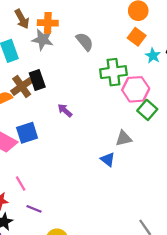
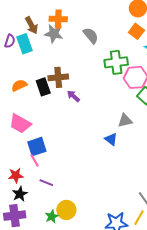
brown arrow: (22, 19) -> (32, 25), moved
black rectangle: (37, 80) -> (43, 87), moved
brown cross: (22, 86) -> (58, 77), moved, turned 30
blue square: (27, 133) -> (37, 147), moved

